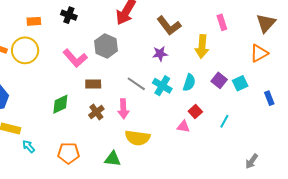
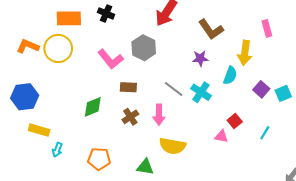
orange rectangle: (34, 21) -> (69, 18), size x1.6
cyan semicircle: (189, 83) -> (230, 75), moved
cyan arrow: (29, 146) -> (57, 150), turned -120

